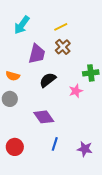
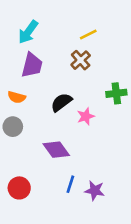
yellow line: (61, 27) -> (88, 35), moved
purple trapezoid: (37, 54) -> (32, 65), moved
pink star: (76, 91) -> (86, 116), moved
purple star: (85, 149) -> (95, 191), moved

